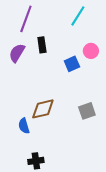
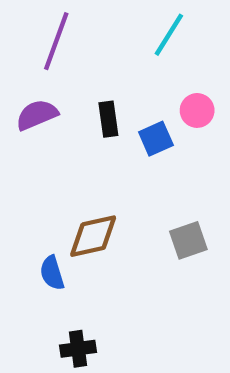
black rectangle: (42, 45) -> (108, 119), moved
purple semicircle: (17, 53) -> (37, 115), turned 36

